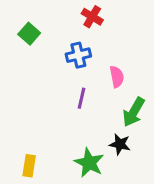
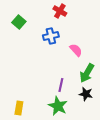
pink semicircle: (117, 77) -> (76, 50), turned -32
purple line: (81, 98) -> (61, 85), moved
black star: (120, 144) -> (86, 94), moved

